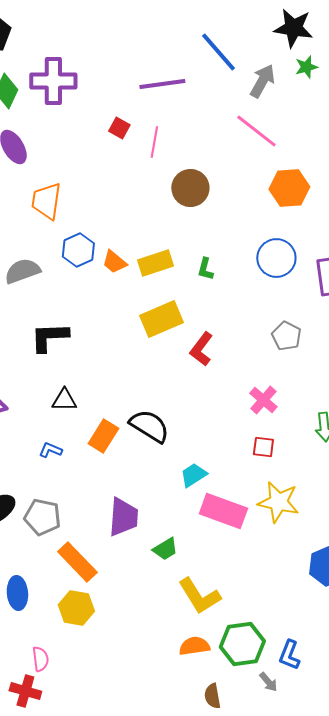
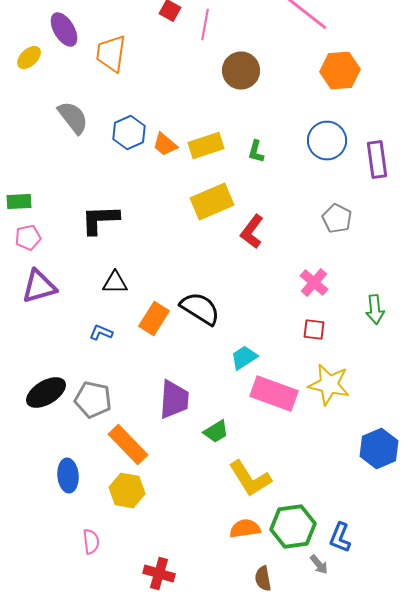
orange trapezoid: (46, 201) -> (111, 54), moved
gray semicircle: (22, 271) -> (73, 118), moved, turned 72
red cross: (25, 691) -> (159, 574), moved

